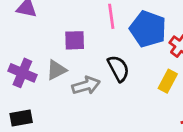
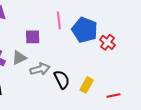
black semicircle: (118, 68) -> (62, 79), moved
yellow rectangle: (168, 81) -> (87, 85), moved

